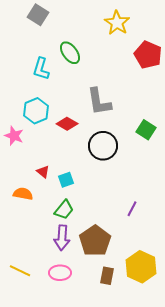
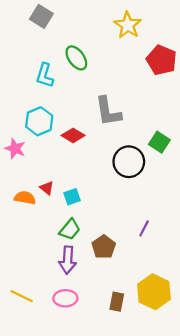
black circle: (103, 146) -> (129, 162), moved
orange semicircle: (23, 194) -> (25, 198), moved
brown pentagon: (95, 241) -> (104, 247), moved, size x0.7

